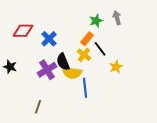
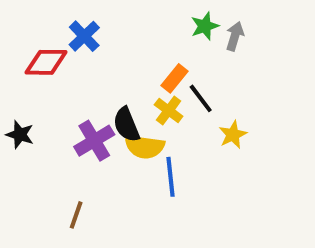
gray arrow: (117, 18) -> (235, 36), turned 32
green star: (96, 21) -> (205, 26), moved
blue cross: (49, 39) -> (84, 36), moved

